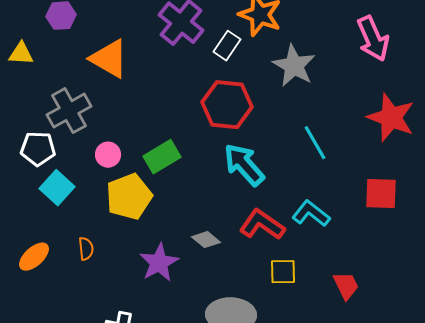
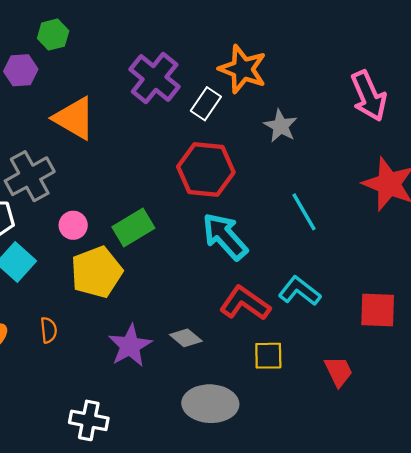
gray star: (294, 66) -> (281, 126), size x0.7
red square: (381, 194) -> (378, 310), moved
gray diamond: (206, 240) -> (186, 338), moved

